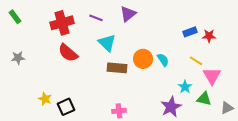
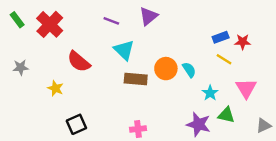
red cross: (62, 23) -> (50, 24), moved, turned -30
yellow line: (196, 61) -> (224, 59), moved
cyan star: (185, 87) -> (210, 93), moved
yellow star: (45, 99) -> (55, 88), moved
green triangle: (204, 99) -> (226, 115), moved
purple star: (171, 107) -> (198, 124), turned -30

